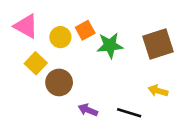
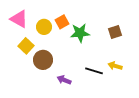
brown square: (158, 44) -> (115, 32), size x0.6
black line: (129, 113) -> (94, 71), moved

